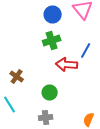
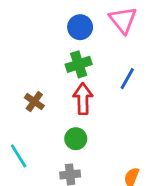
red arrow: (67, 64) -> (83, 99), moved, turned 85
brown cross: (17, 76) -> (34, 102), moved

